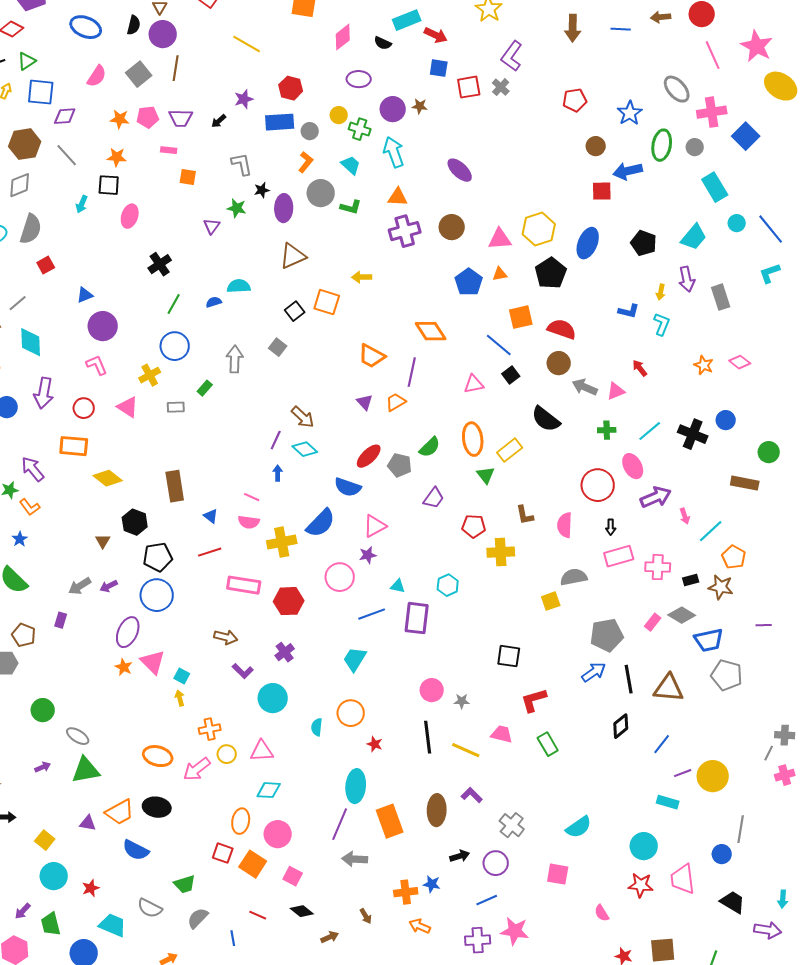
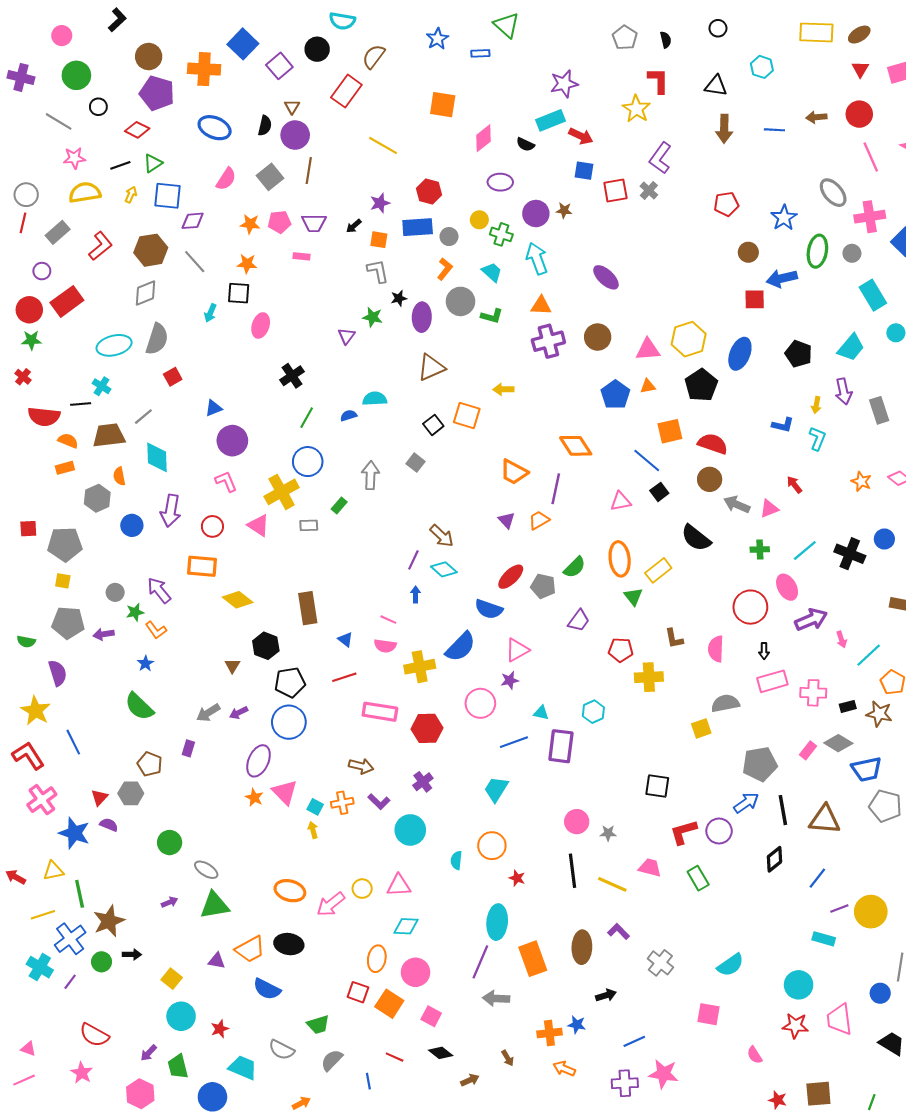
orange square: (188, 177) -> (379, 240), moved
yellow cross: (150, 375) -> (282, 492), size x1.5
orange cross: (210, 729) -> (342, 803), moved
purple circle: (496, 863) -> (719, 831), moved

